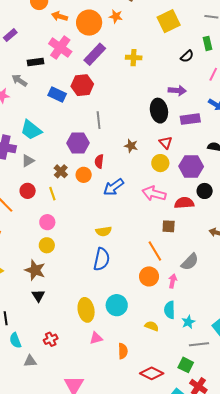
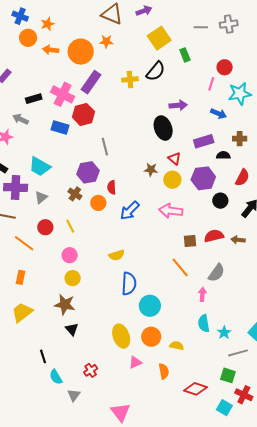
green rectangle: (208, 43) -> (185, 55), moved
pink cross: (60, 48) -> (63, 94), moved
black semicircle: (187, 56) -> (156, 71), moved, size x1.5
purple rectangle: (190, 119) -> (204, 141), moved
brown star: (131, 146) -> (151, 170), moved
brown cross: (61, 171) -> (75, 194), moved
red semicircle: (184, 203) -> (214, 236), moved
yellow semicircle: (104, 231) -> (117, 255), moved
orange circle: (149, 276) -> (151, 337), moved
cyan circle: (117, 305) -> (150, 306), moved
yellow semicircle: (152, 326) -> (177, 346), moved
gray triangle: (30, 361) -> (74, 395), turned -40

